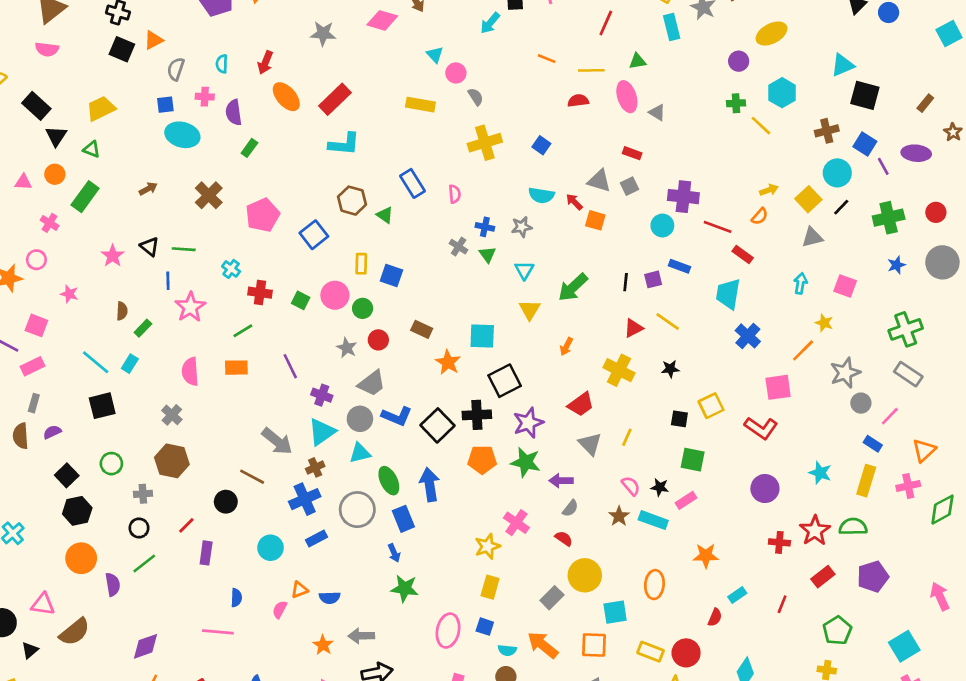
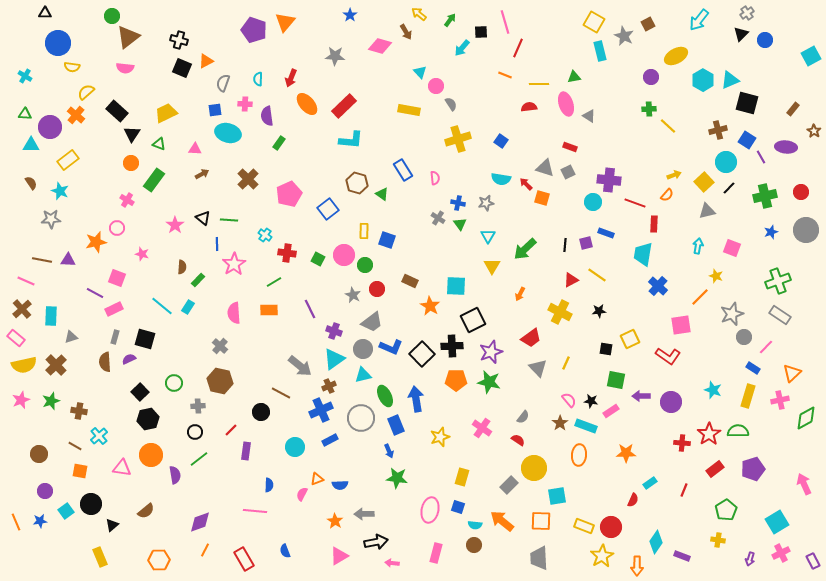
red line: (606, 23) -> (518, 48), moved
cyan hexagon: (782, 93) -> (703, 80), moved
pink triangle: (23, 182) -> (195, 149), moved
red rectangle: (743, 254) -> (654, 224), turned 56
black square: (102, 406) -> (145, 339), moved, turned 30
purple arrow: (561, 481) -> (641, 396), moved
yellow star: (487, 546) -> (440, 437), moved
orange ellipse: (654, 585) -> (579, 455), moved
pink triangle: (43, 604) -> (122, 468), moved
brown semicircle: (75, 632) -> (146, 511), size x0.7

